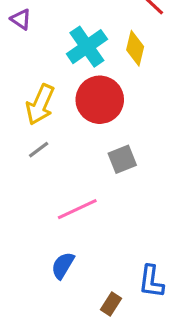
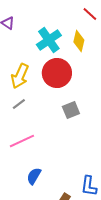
pink line: (77, 209) -> (22, 141), moved

